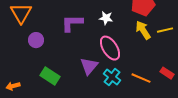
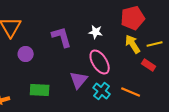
purple L-shape: (72, 23) -> (62, 37), turned 75
red rectangle: (167, 73) -> (149, 65), moved
green rectangle: (50, 76) -> (40, 90), turned -30

